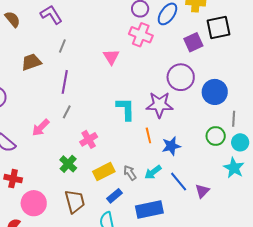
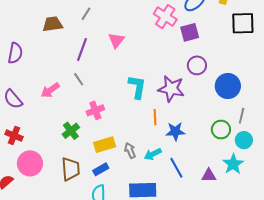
purple square: (193, 42) -> (190, 32), moved
pink triangle: (111, 57) -> (116, 40), moved
purple circle: (181, 77) -> (197, 65), size x0.7
gray line: (67, 112) -> (79, 79), turned -72
purple triangle: (202, 191) -> (209, 175), moved, turned 35
blue rectangle: (114, 196) -> (101, 169), moved

